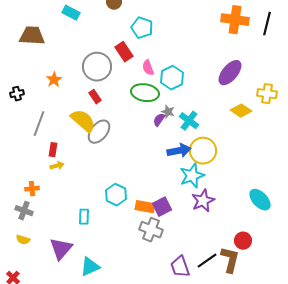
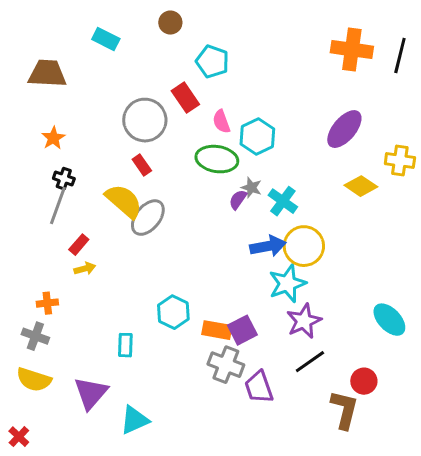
orange star: (54, 80) -> (53, 138), moved
black cross: (17, 94) -> (64, 179), moved, turned 32
red rectangle: (53, 150) -> (79, 245), turned 32
yellow semicircle: (23, 240) -> (34, 380), size x1.6
black line: (207, 261) -> (310, 362), moved
purple trapezoid: (180, 267) -> (259, 387), moved

